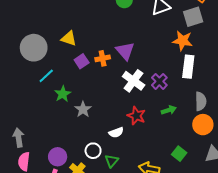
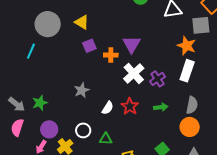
orange cross: (103, 58) -> (111, 55), moved
cyan line: (46, 76) -> (31, 51), moved, turned -35
green star: (63, 94) -> (40, 103), moved
white semicircle: (116, 132) -> (108, 108), moved, turned -48
gray arrow: (18, 138) -> (17, 104), turned 126
green triangle: (112, 161) -> (106, 139), moved, turned 40

